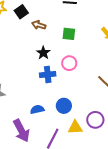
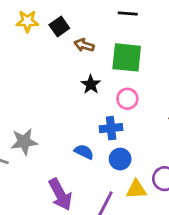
green square: (69, 34) -> (127, 57), size x1.6
blue cross: (48, 75) -> (111, 128), moved
blue semicircle: (37, 109) -> (84, 152), moved, turned 40

